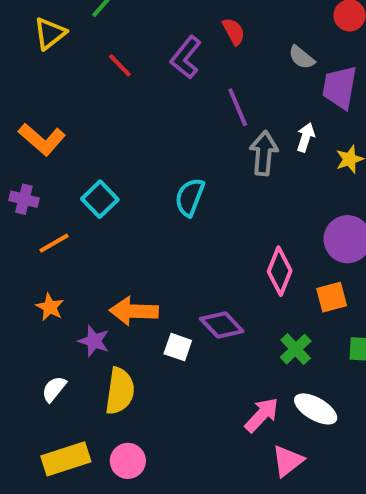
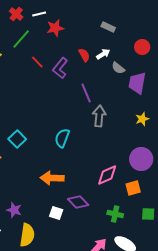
red line: (120, 65) -> (37, 62), moved
white arrow: (306, 137) -> (103, 54), moved, turned 40
pink diamond: (280, 271) -> (107, 175), turned 45
orange arrow: (134, 311) -> (52, 178), moved
green cross: (296, 349) -> (115, 214), turned -35

